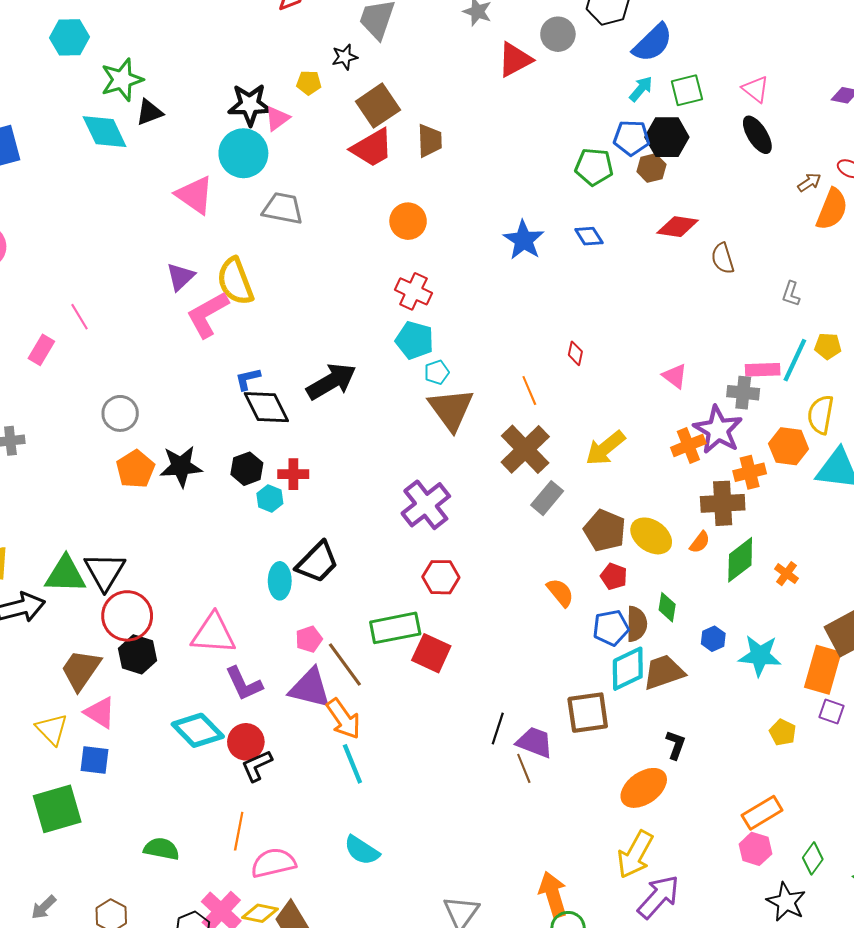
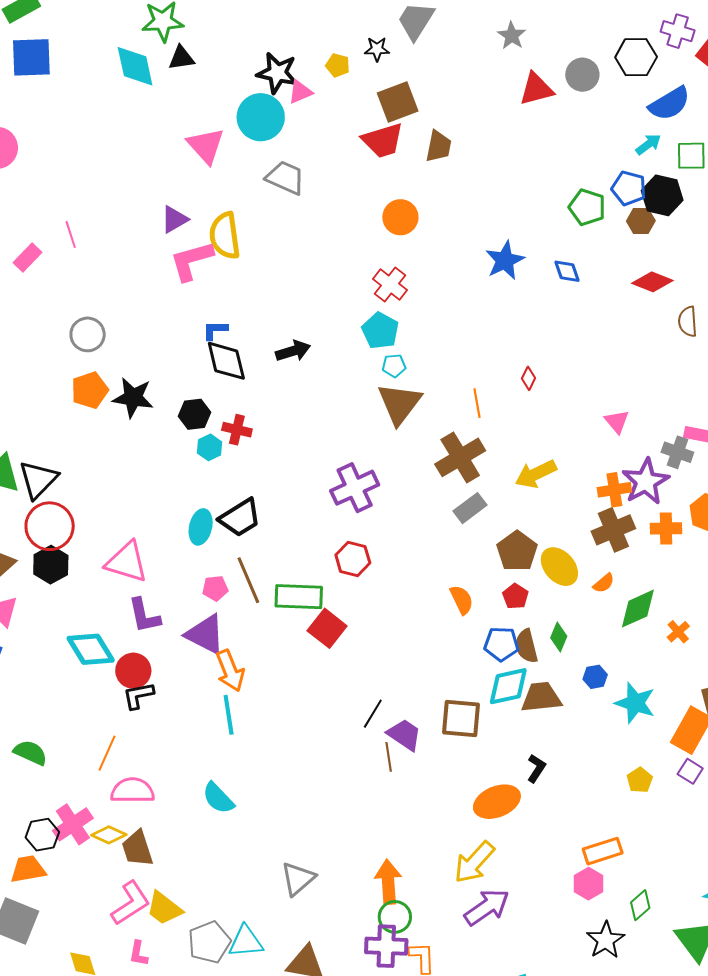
black arrow: (331, 381) -> (293, 351), size x0.7
brown cross: (723, 503) -> (613, 530), moved, turned -33
brown semicircle: (637, 624) -> (526, 646), turned 152
brown line: (345, 665) -> (248, 580), moved

